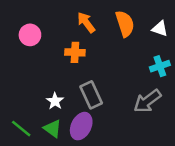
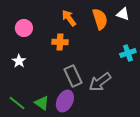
white triangle: (160, 29) -> (123, 14), moved
white star: (55, 101) -> (19, 61), moved
gray arrow: (147, 101) -> (100, 82), moved

